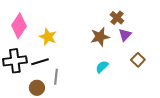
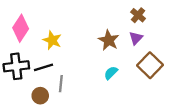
brown cross: (117, 18) -> (138, 15), moved
brown star: (100, 37) -> (109, 40), turned -30
brown square: (138, 60) -> (150, 65), size x1.6

